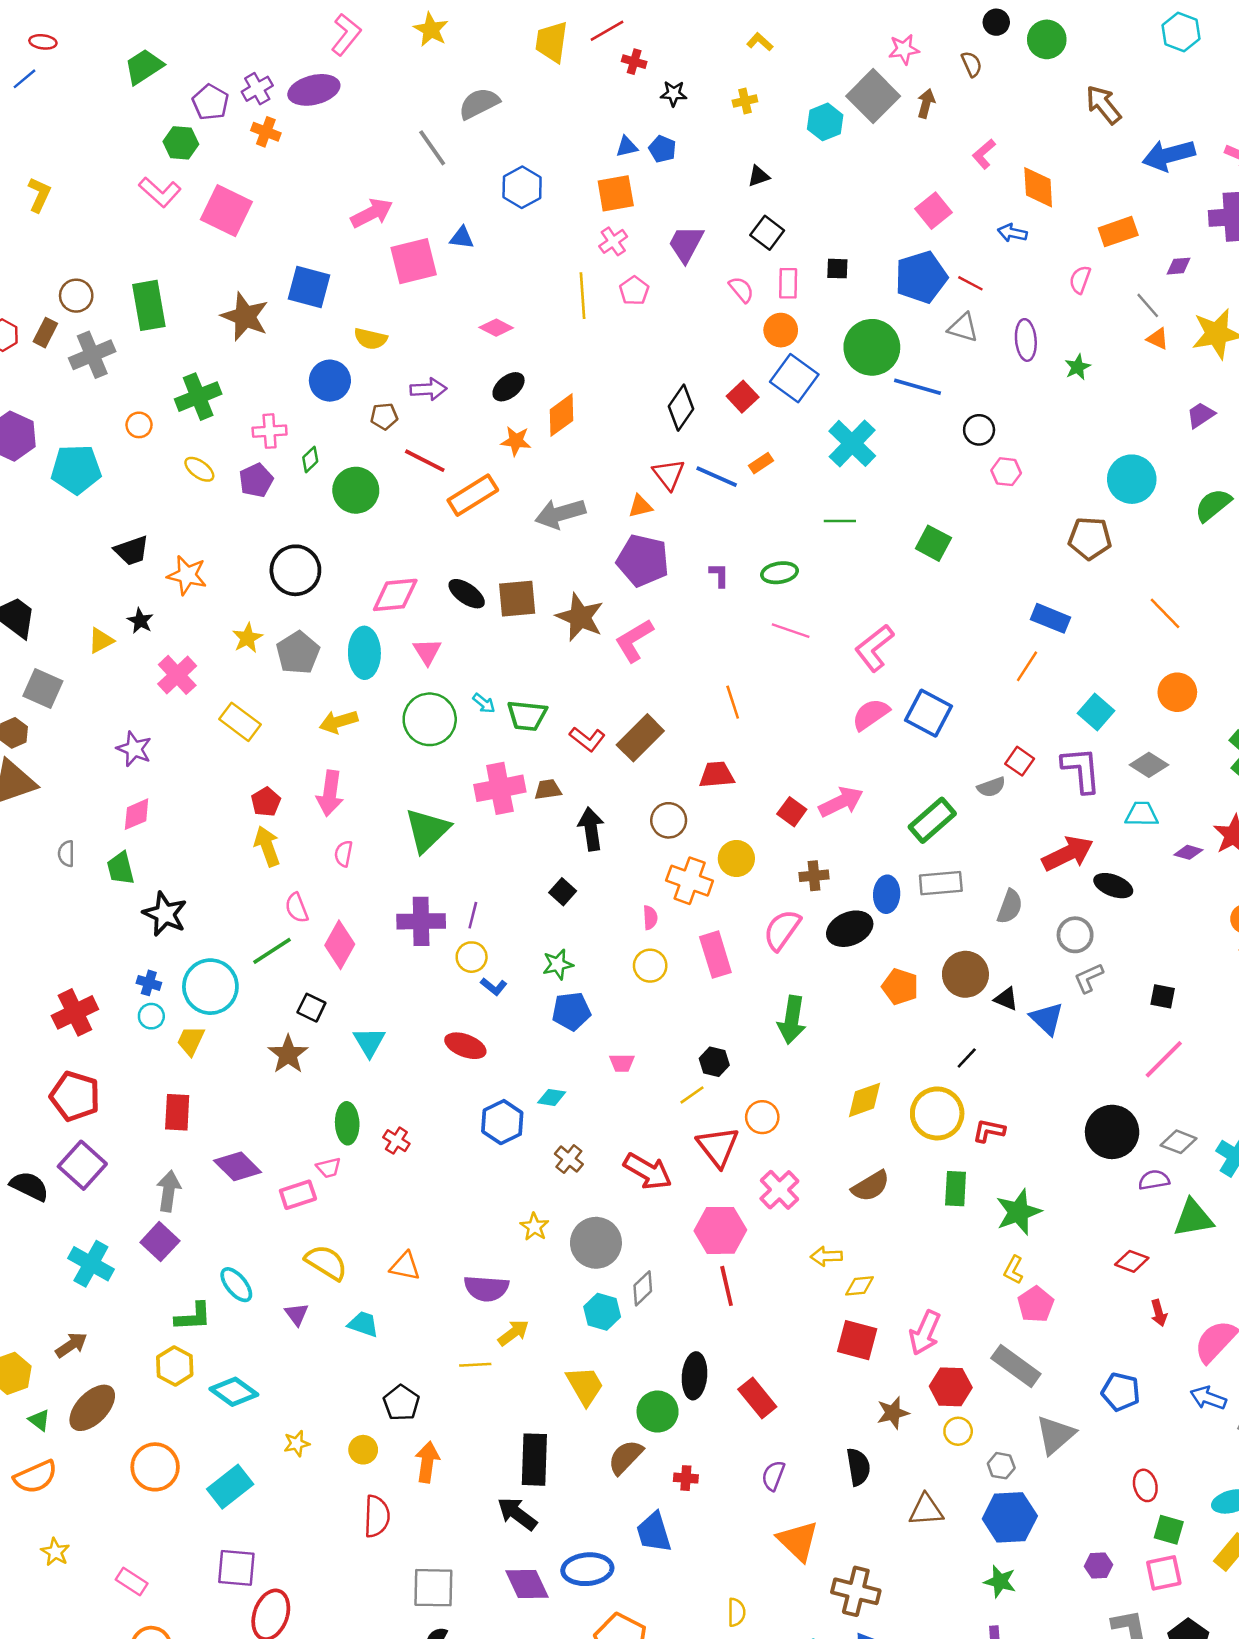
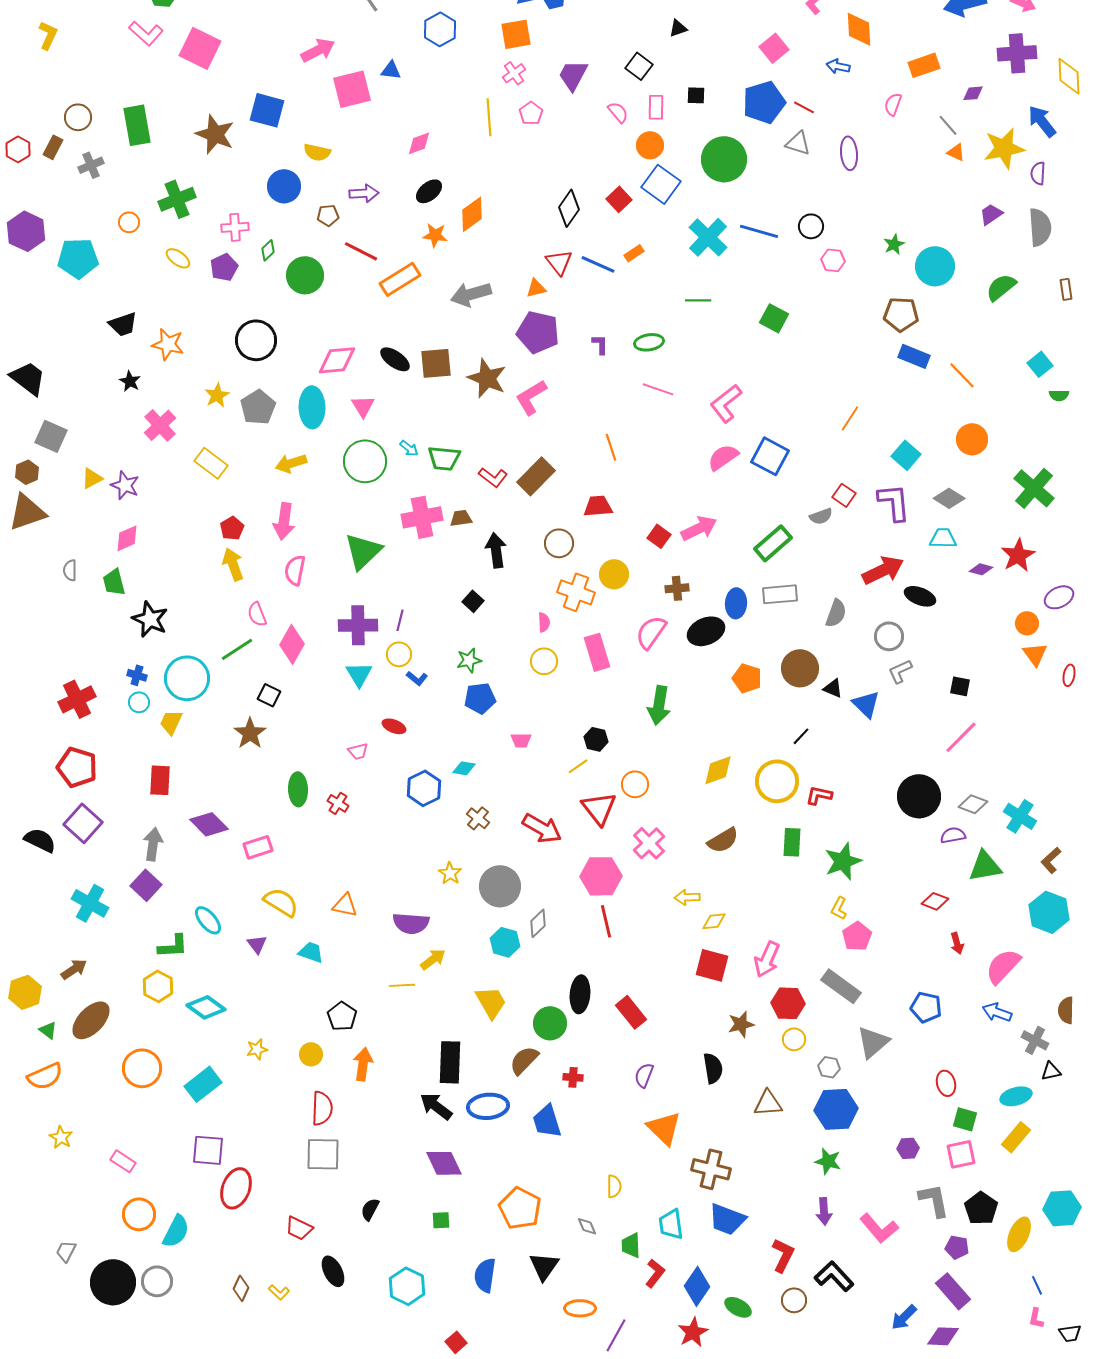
black triangle: (759, 176) -> (678, 28), moved
pink diamond: (496, 328) -> (419, 143), turned -48
gray cross: (92, 355) -> (91, 165), size x0.7
green star: (1078, 367) -> (894, 244), moved
blue line: (917, 387) -> (759, 231), moved
blue rectangle: (1050, 618) -> (914, 356), moved
yellow triangle: (101, 640) -> (92, 478), moved
pink semicircle: (343, 854) -> (295, 570), size x1.4
cyan triangle: (369, 1042) -> (359, 674), moved
red ellipse: (465, 1046) -> (394, 726), size x0.7
pink trapezoid: (329, 1168) -> (358, 751), moved
blue ellipse: (587, 1569) -> (488, 1106), moved
gray square: (433, 1588) -> (323, 1154), moved

